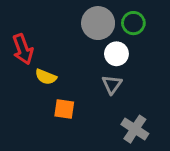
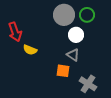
gray triangle: (112, 84) -> (73, 55), turned -32
orange square: (64, 109) -> (63, 71), moved

